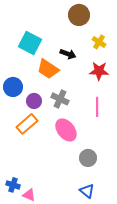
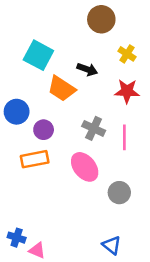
gray cross: (60, 99) -> (94, 128), moved
orange rectangle: (27, 124) -> (35, 159), turned 30
gray circle: (88, 158) -> (119, 193), moved

